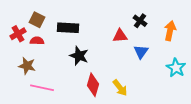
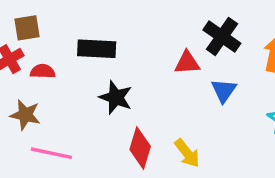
brown square: (37, 20) -> (27, 28), moved, turned -35
black cross: (140, 21) -> (222, 37), size x1.5

